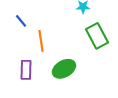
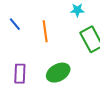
orange line: (41, 41) -> (45, 31), moved

